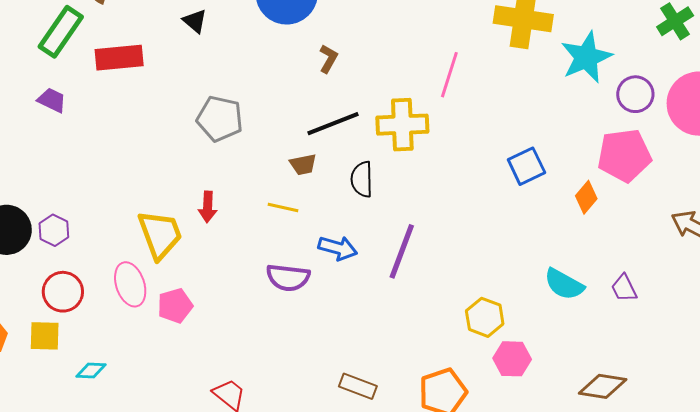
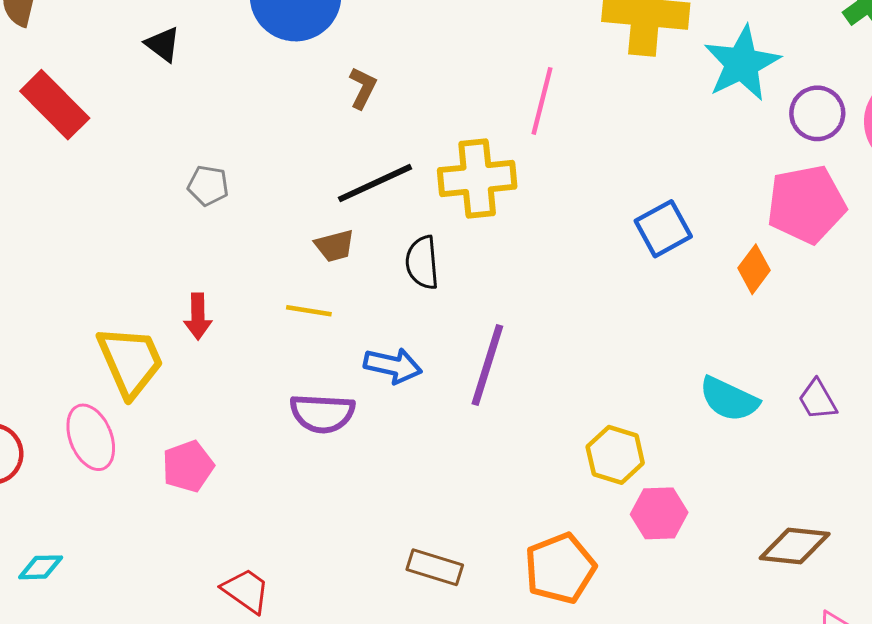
red rectangle: (119, 58) -> (55, 105), turned 54
gray pentagon: (220, 119) -> (208, 186), size x0.6
pink pentagon: (175, 306) -> (188, 466), moved

